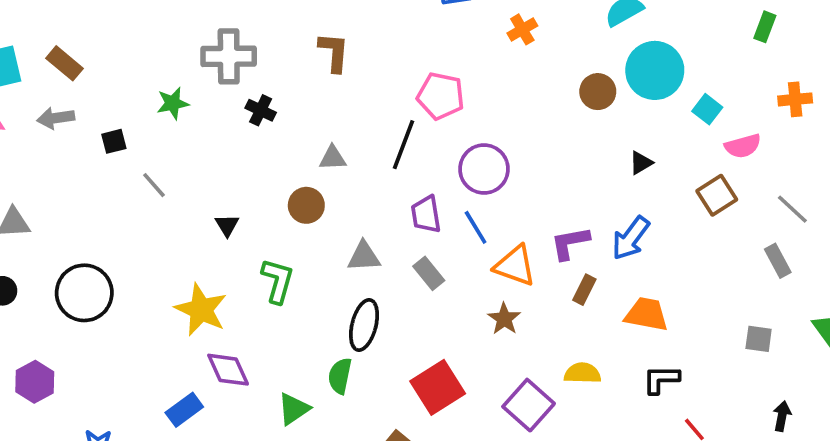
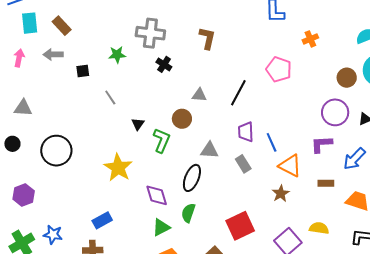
pink pentagon: (441, 96) -> (279, 69), moved
purple circle: (484, 169) -> (335, 112), moved
gray line: (154, 185) -> (110, 97), moved
purple L-shape: (570, 243) -> (322, 144), moved
green L-shape: (278, 281) -> (162, 140), moved
brown rectangle: (584, 290) -> (326, 183), turned 56
black ellipse: (364, 325) -> (192, 178), moved
purple diamond: (228, 370) -> (157, 195), moved

